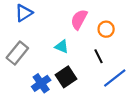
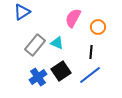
gray rectangle: (17, 53) -> (35, 45), moved
black line: (98, 56) -> (91, 52), turned 32
blue line: (115, 78) -> (90, 75), moved

